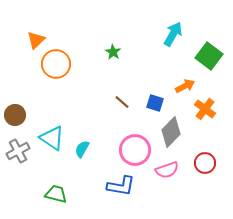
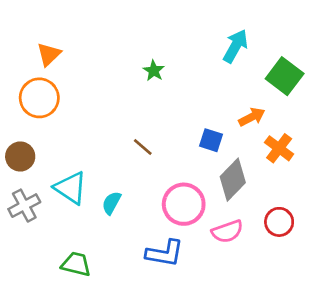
orange circle: (56, 64) -> (39, 98), moved
brown line: (122, 102) -> (143, 147), moved

